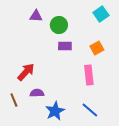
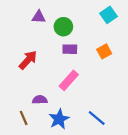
red arrow: (26, 72) -> (28, 60), moved
pink rectangle: (89, 75) -> (69, 80), moved, turned 48
brown line: (14, 100) -> (24, 118), moved

